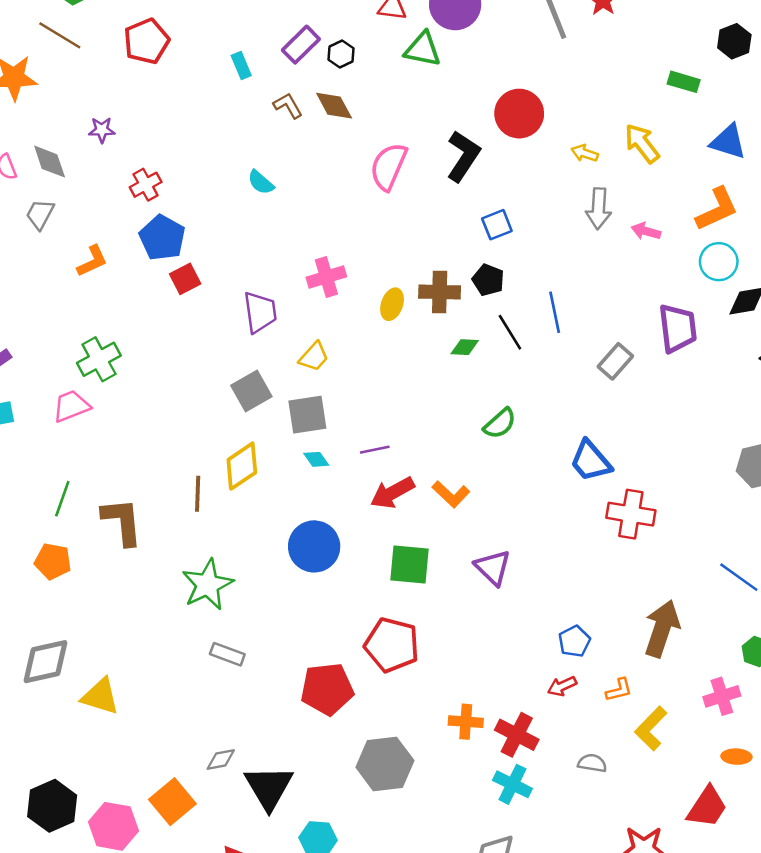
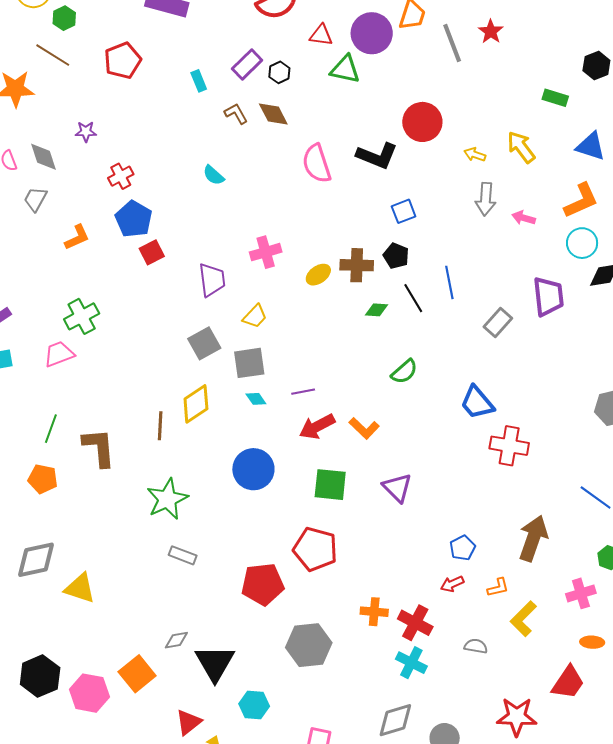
black L-shape: (463, 156) -> (377, 156), turned 78
pink semicircle: (388, 167) -> (317, 164), turned -42
yellow ellipse: (392, 304) -> (318, 275), turned 35

